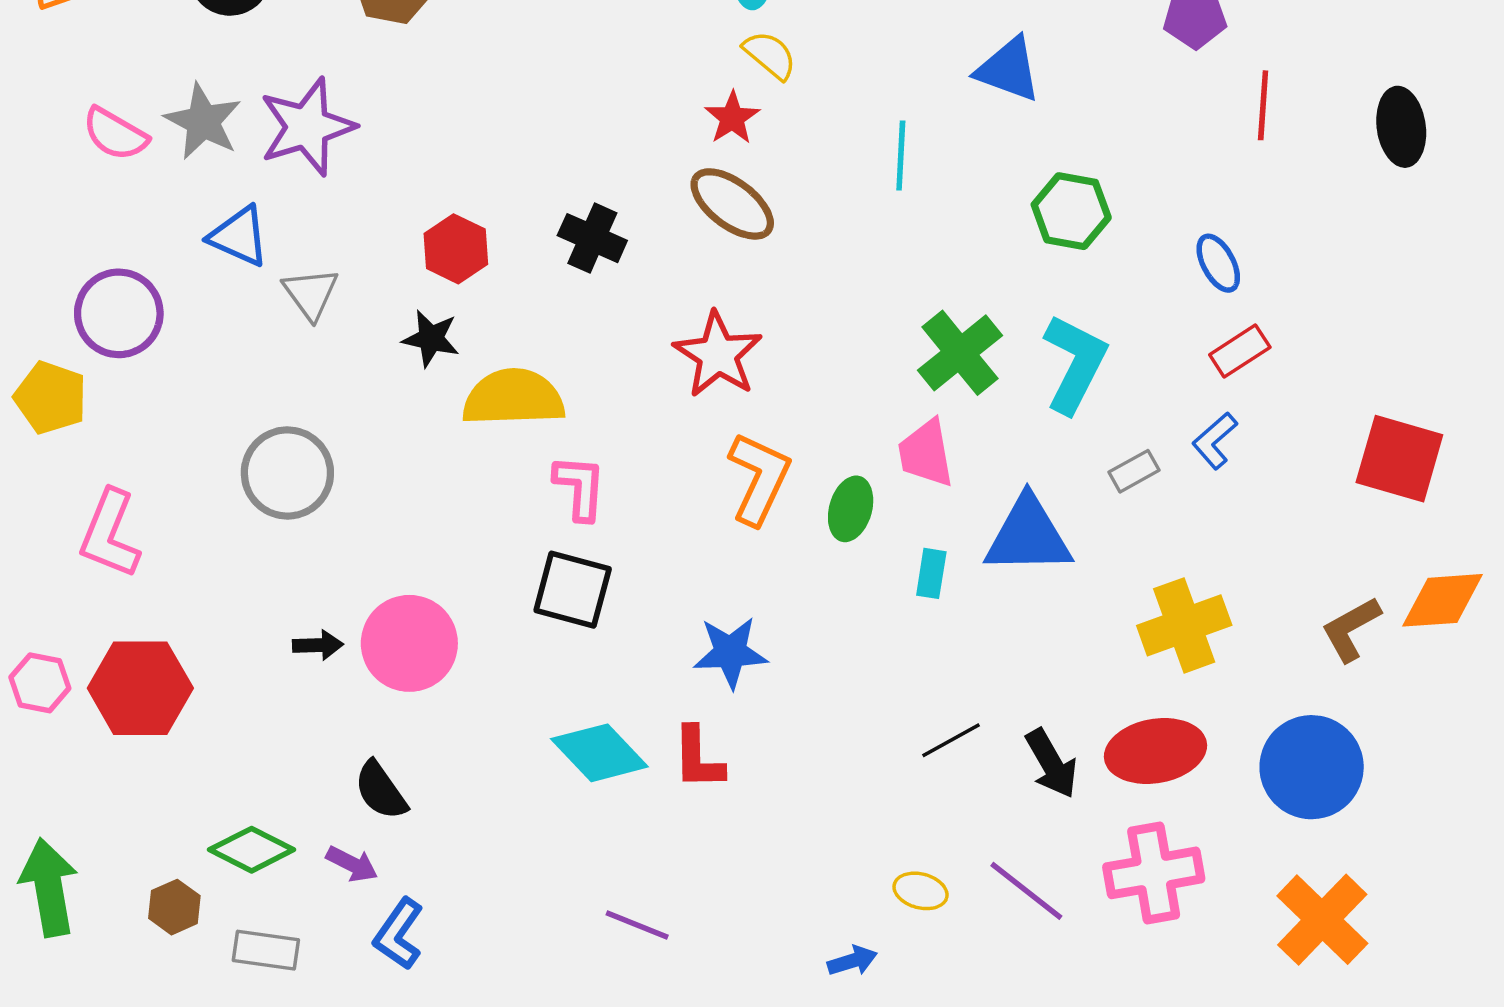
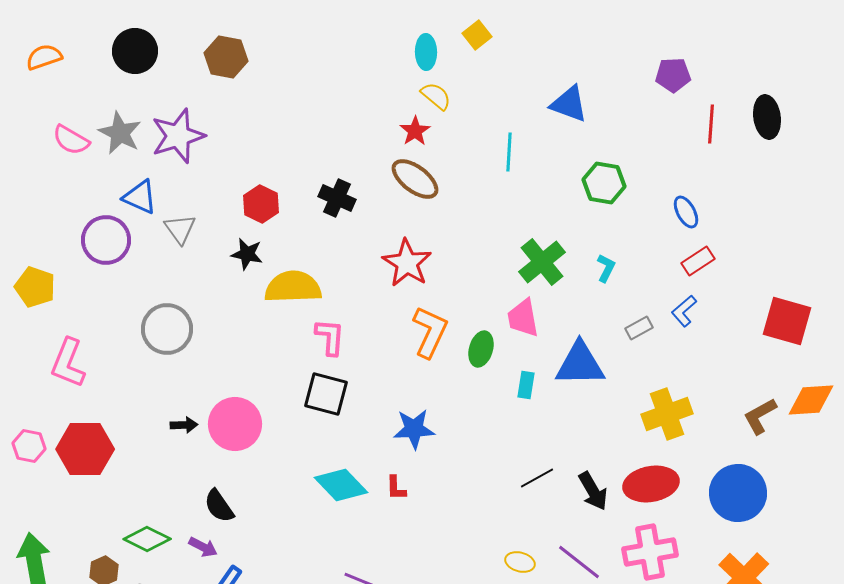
black ellipse: (1401, 127) -> (767, 117), moved
purple circle: (119, 313) -> (106, 240), moved
cyan L-shape: (1075, 364) -> (606, 268), size x0.5
red L-shape: (698, 758) -> (396, 488), size x0.7

